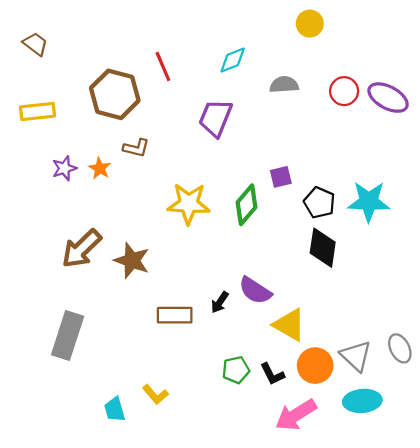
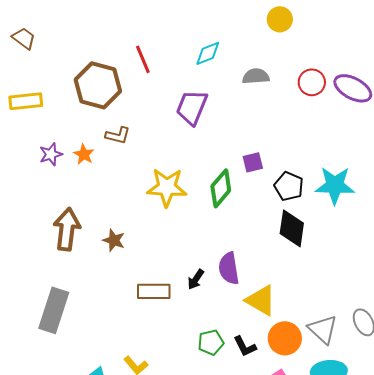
brown arrow: (81, 249) -> (67, 229), turned 141
brown star: (132, 260) -> (114, 240), size x0.7
purple semicircle: (255, 291) -> (229, 268), turned 48

